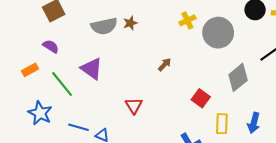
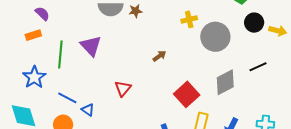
purple semicircle: (51, 46) -> (42, 14), moved
green line: (62, 84) -> (60, 54), turned 32
red square: (201, 98) -> (187, 94), size x1.4

